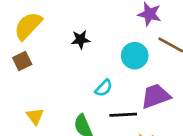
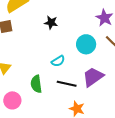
purple trapezoid: (156, 96) -> (93, 77), turned -30

